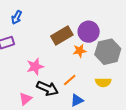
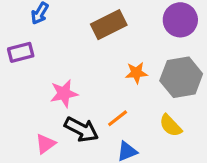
purple circle: (89, 32) -> (180, 20), moved
brown rectangle: (62, 36) -> (109, 25), moved
yellow semicircle: (103, 82) -> (171, 126), turned 42

